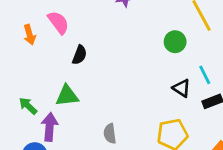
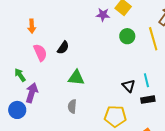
pink semicircle: (58, 22) -> (40, 53), moved
green circle: (175, 42) -> (127, 36), moved
green triangle: (67, 96) -> (76, 78), moved

